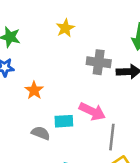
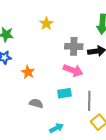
pink arrow: (92, 111) -> (73, 70), moved
cyan rectangle: (64, 121) -> (64, 93), moved

